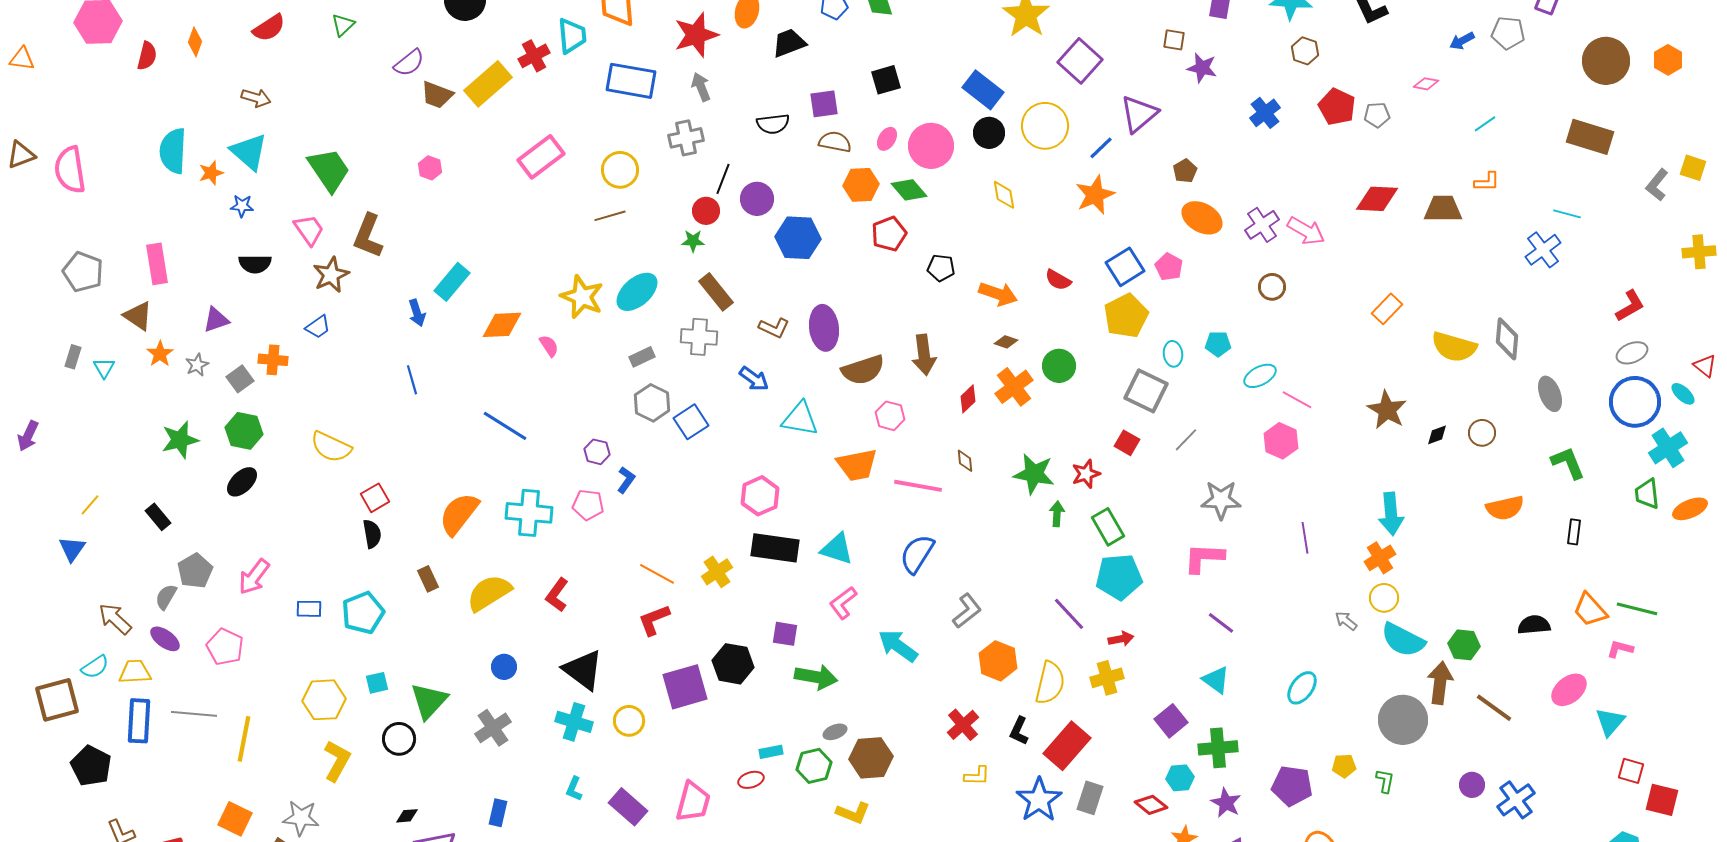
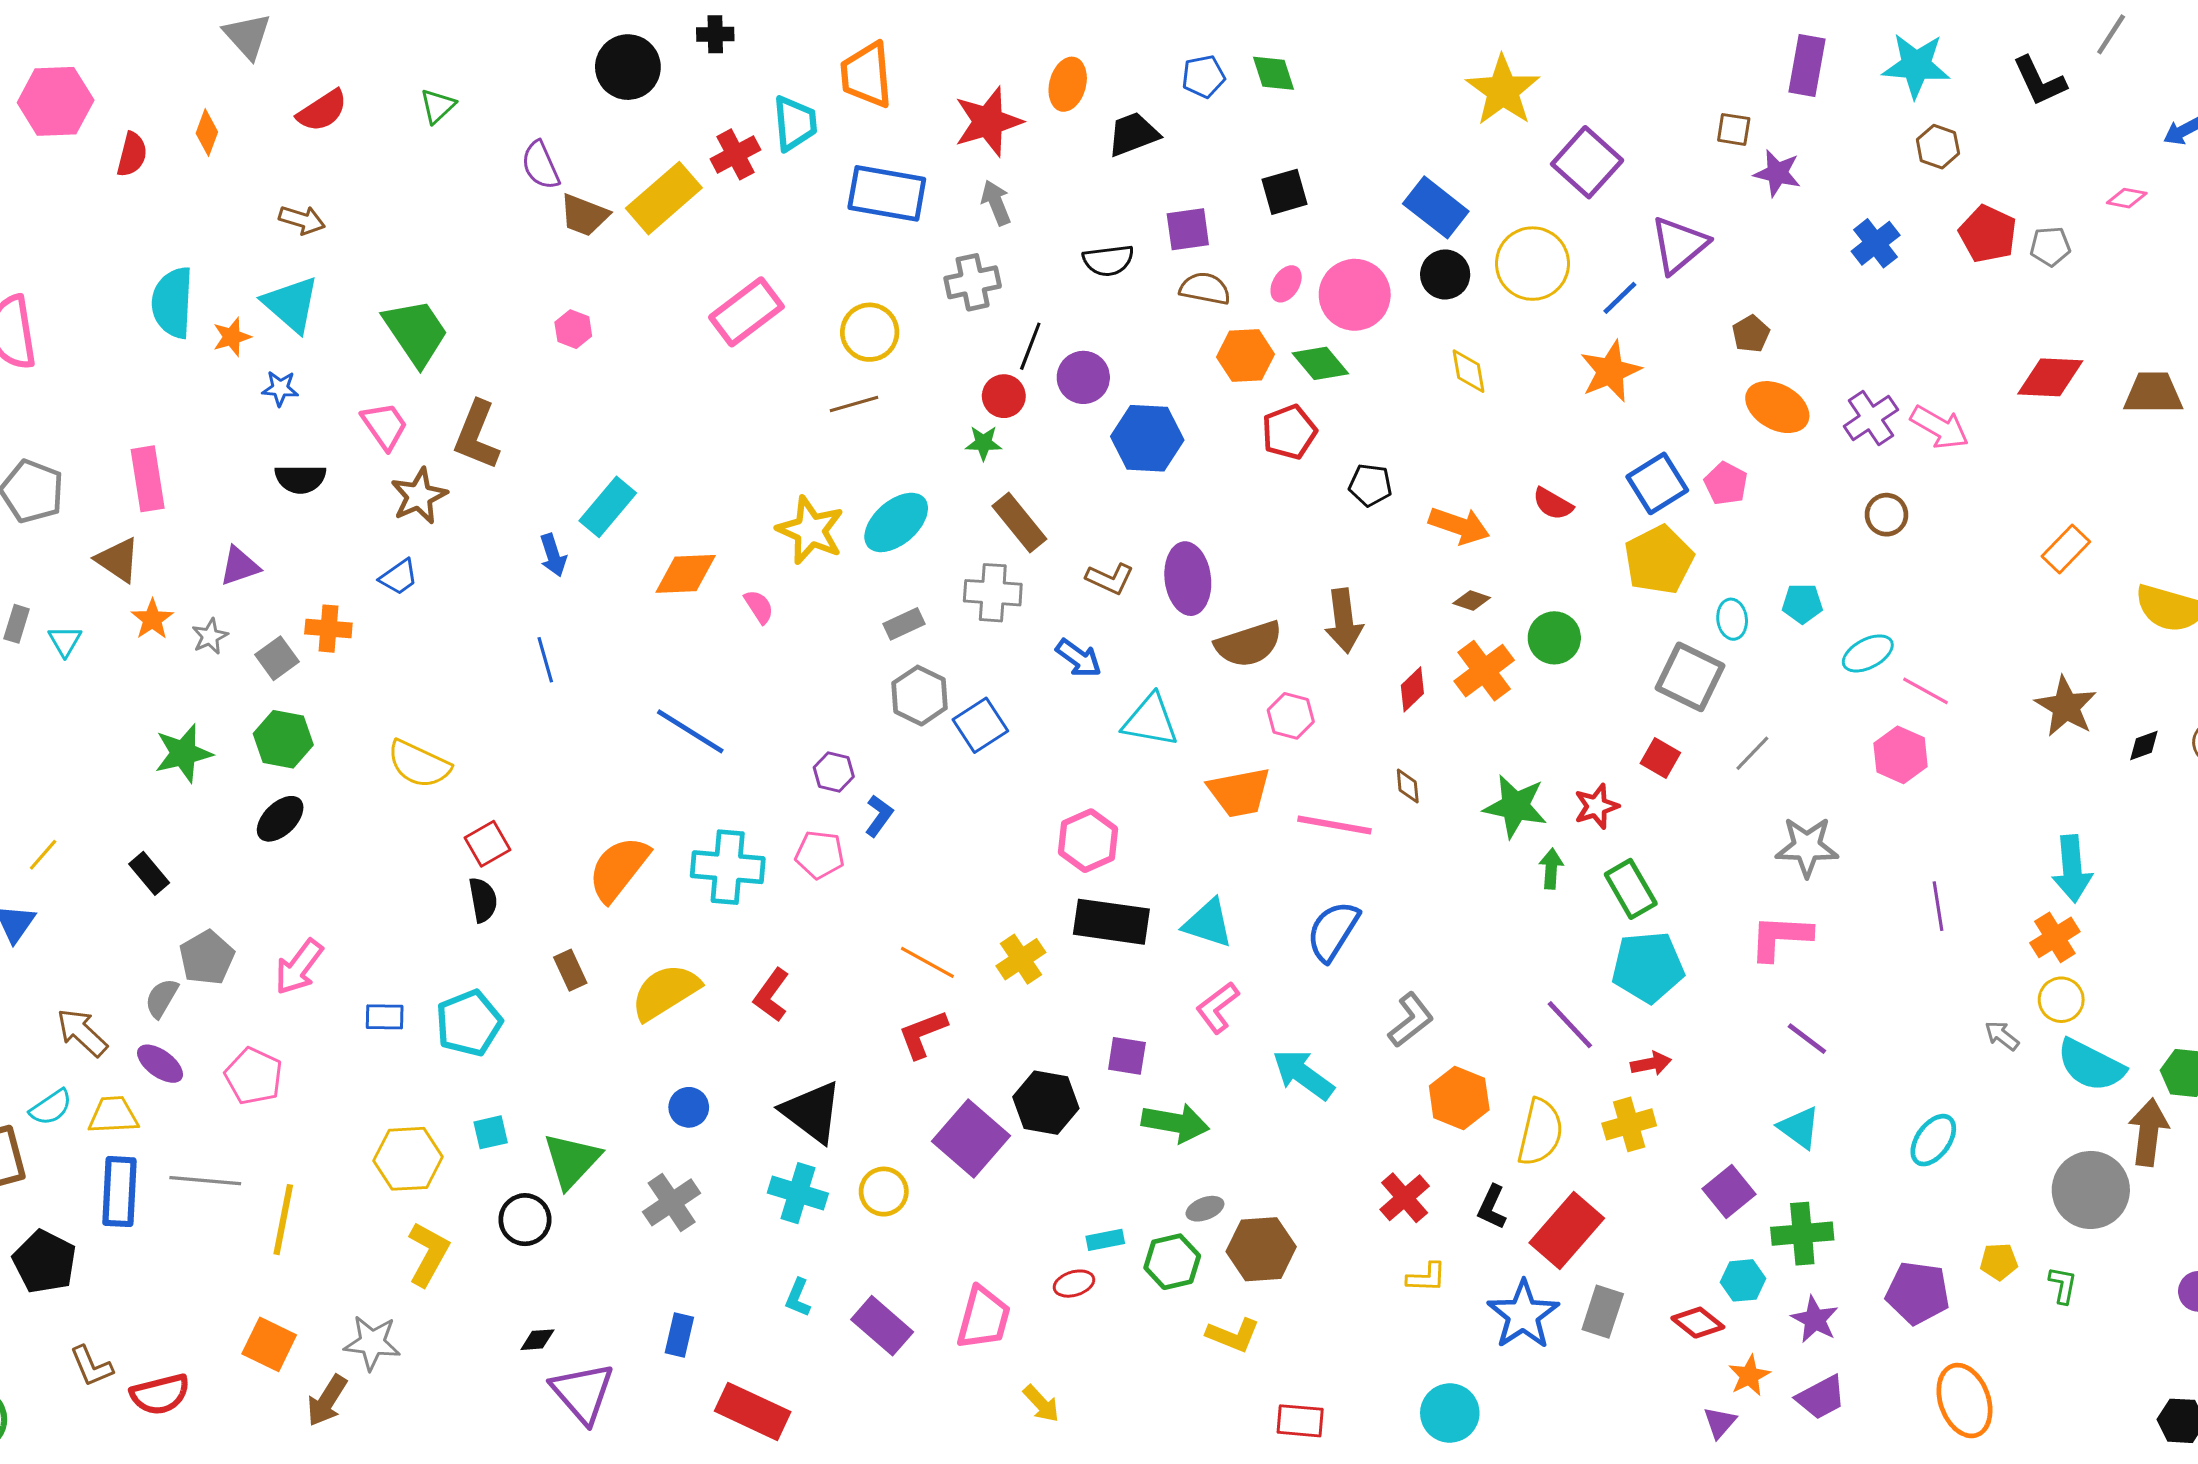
purple semicircle: (409, 63) -> (541, 165), turned 104
purple square: (685, 687) -> (971, 1139), turned -33

